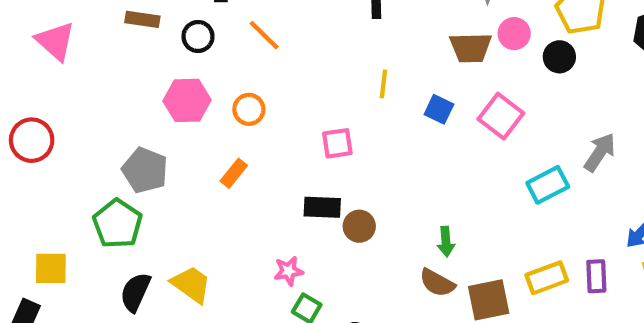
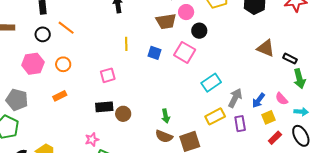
black circle: (198, 36) -> (43, 34), moved
black circle: (559, 57) -> (199, 31), moved
gray arrow: (600, 152) -> (235, 98), moved
orange rectangle: (234, 173) -> (60, 96), turned 32
yellow rectangle: (547, 278) -> (215, 116), moved

